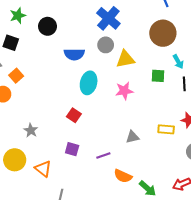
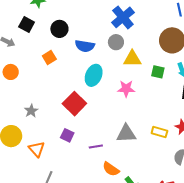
black circle: (48, 26) -> (59, 29), moved
orange square: (16, 76) -> (49, 58), moved
green square: (158, 76) -> (158, 72), moved
red square: (74, 115) -> (74, 104), size x1.6
gray triangle: (132, 137) -> (126, 134), size x1.5

